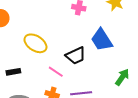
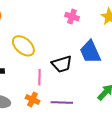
pink line: (56, 72) -> (40, 77), turned 49

